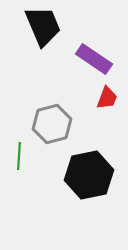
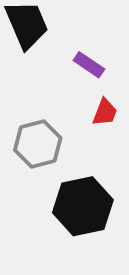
purple rectangle: (94, 59) -> (89, 65), size x0.7

